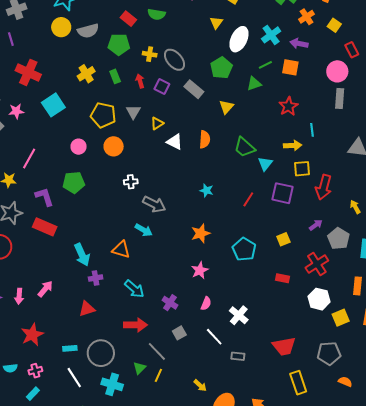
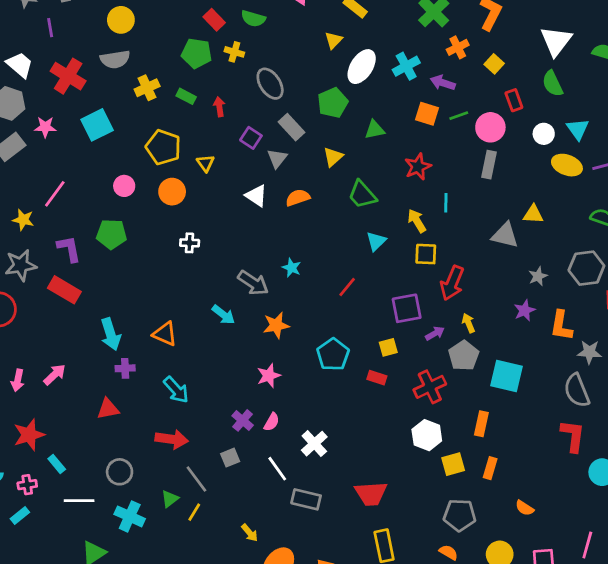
gray semicircle: (88, 31) -> (115, 59), moved
yellow cross: (150, 54) -> (234, 52), moved
green line: (265, 65) -> (459, 116), moved
green rectangle: (115, 76) -> (186, 96), turned -48
purple square: (162, 86) -> (251, 138), moved
gray triangle: (133, 112) -> (277, 158), moved
yellow triangle: (157, 123) -> (205, 163), moved, turned -40
orange semicircle: (205, 139) -> (298, 198), turned -120
yellow arrow: (293, 145) -> (417, 221), turned -126
green trapezoid: (245, 147) -> (362, 195), moved
purple square: (282, 193) -> (407, 308), moved, turned -30
gray arrow: (154, 204) -> (253, 283), moved
yellow arrow: (355, 207) -> (468, 323), moved
cyan arrow: (144, 230) -> (223, 315), moved
red rectangle: (283, 278) -> (377, 378), moved
purple cross: (170, 303) -> (243, 420), moved
cyan rectangle: (70, 348) -> (57, 464), moved, turned 48
gray circle: (101, 353) -> (120, 472), size x0.7
gray pentagon: (329, 353) -> (460, 515), moved
gray rectangle: (238, 356) -> (306, 499), size x1.5
white line: (74, 378) -> (79, 501), turned -65

